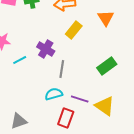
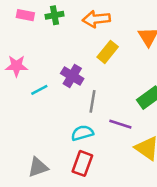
purple line: (80, 99) -> (120, 124), moved
red rectangle: (66, 118) -> (82, 163), moved

